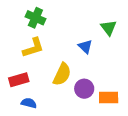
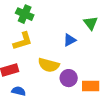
blue triangle: (85, 47) -> (70, 40), turned 48
yellow semicircle: (62, 74) -> (49, 65), turned 80

